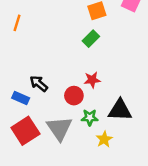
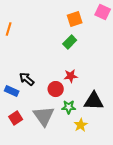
red square: (25, 131) -> (16, 118), size x0.6

